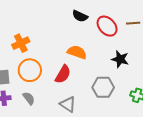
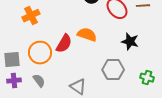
orange cross: (21, 43) -> (31, 16), moved
red semicircle: (63, 74) -> (64, 44), moved

